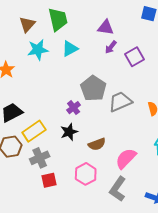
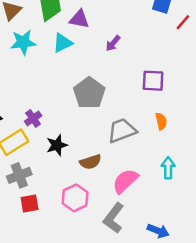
purple triangle: (106, 27) -> (79, 19), moved
purple square: (134, 57) -> (153, 81), moved, turned 30
gray trapezoid: (120, 102) -> (122, 130), moved
purple cross: (74, 108) -> (33, 118), moved

